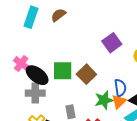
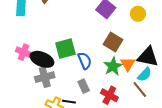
brown square: (86, 74) -> (113, 42), moved
blue semicircle: (120, 88) -> (85, 61), moved

